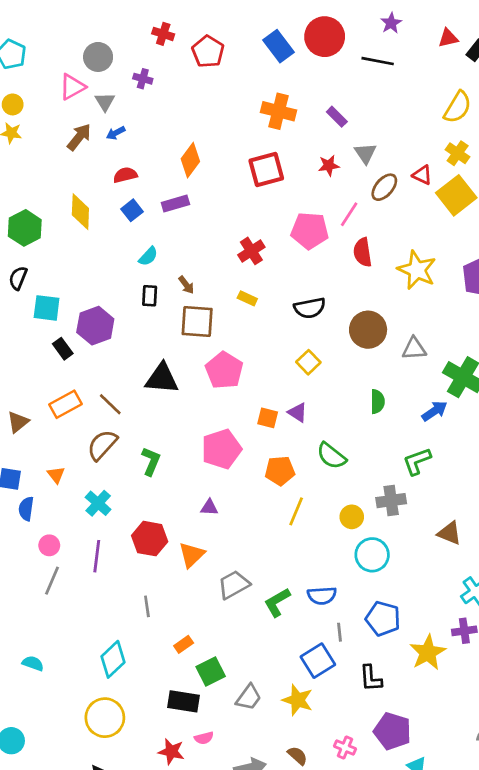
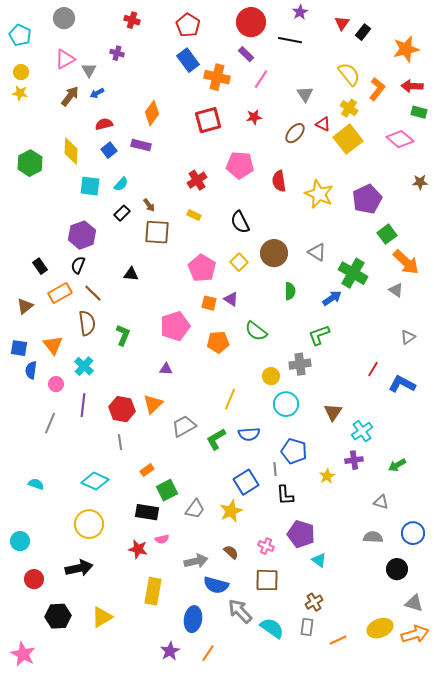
red triangle: (448, 38) -> (342, 23), turned -42
blue rectangle: (279, 46) -> (188, 60), moved
red pentagon: (208, 52) -> (188, 25), moved
gray circle: (98, 57) -> (64, 18), moved
yellow semicircle: (458, 107) -> (349, 74), turned -70
purple rectangle: (337, 117) -> (246, 54), moved
gray triangle: (365, 153) -> (305, 94), moved
purple rectangle: (175, 203) -> (141, 145), turned 30
pink line: (349, 214) -> (261, 79), moved
black semicircle: (18, 278) -> (78, 265), moved
black rectangle: (150, 296) -> (122, 213), turned 42
cyan square: (47, 308) -> (90, 186), moved
black semicircle: (310, 308) -> (240, 222), turned 75
brown circle: (368, 330) -> (274, 253), moved
black rectangle: (63, 349) -> (40, 266), moved
gray triangle: (414, 349) -> (317, 252), turned 36
pink pentagon: (224, 370) -> (202, 268), moved
black triangle: (162, 378) -> (131, 274), size x0.6
brown semicircle: (102, 445) -> (87, 323), turned 130
orange triangle: (56, 475) -> (53, 345), size x1.5
yellow line: (296, 511) -> (230, 399), moved
brown triangle: (449, 533) -> (333, 412), moved, turned 42
red hexagon: (150, 539) -> (122, 409), moved
pink circle: (49, 545) -> (56, 384), moved
gray line: (340, 632) -> (275, 469), moved
yellow star: (428, 653) -> (327, 476), size x0.6
cyan diamond: (113, 659) -> (95, 481), turned 68
yellow star: (297, 700) -> (231, 511), turned 30

